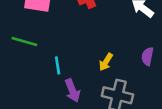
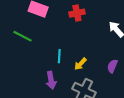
cyan line: (58, 65) -> (59, 56), moved

